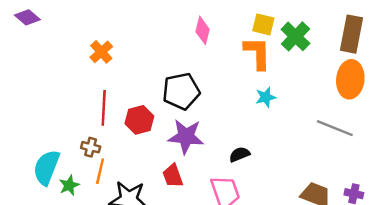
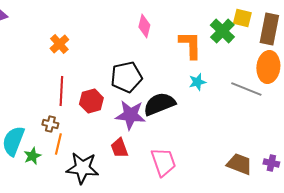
yellow square: (263, 24) -> (242, 18), moved
gray line: (335, 128) -> (246, 89), moved
black semicircle: (239, 154) -> (159, 104), moved, size x1.8

